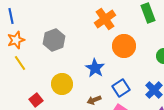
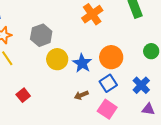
orange circle: (124, 46) -> (111, 57), moved
yellow circle: (62, 84) -> (57, 59), moved

